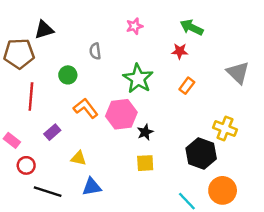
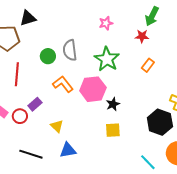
pink star: (134, 26) -> (106, 23), moved
green arrow: (192, 27) -> (152, 16), turned -90
gray semicircle: (95, 51) -> (70, 50), moved, size x1.5
yellow triangle: (79, 158) -> (57, 126), turned 32
red circle: (26, 165) -> (20, 116), moved

